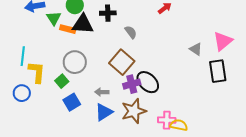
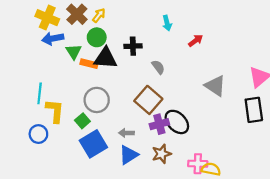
gray triangle: (196, 49) -> (215, 86), moved, size x1.5
blue square: (72, 102) -> (93, 144), size x1.4
brown star: (134, 111) -> (161, 154), size x0.7

